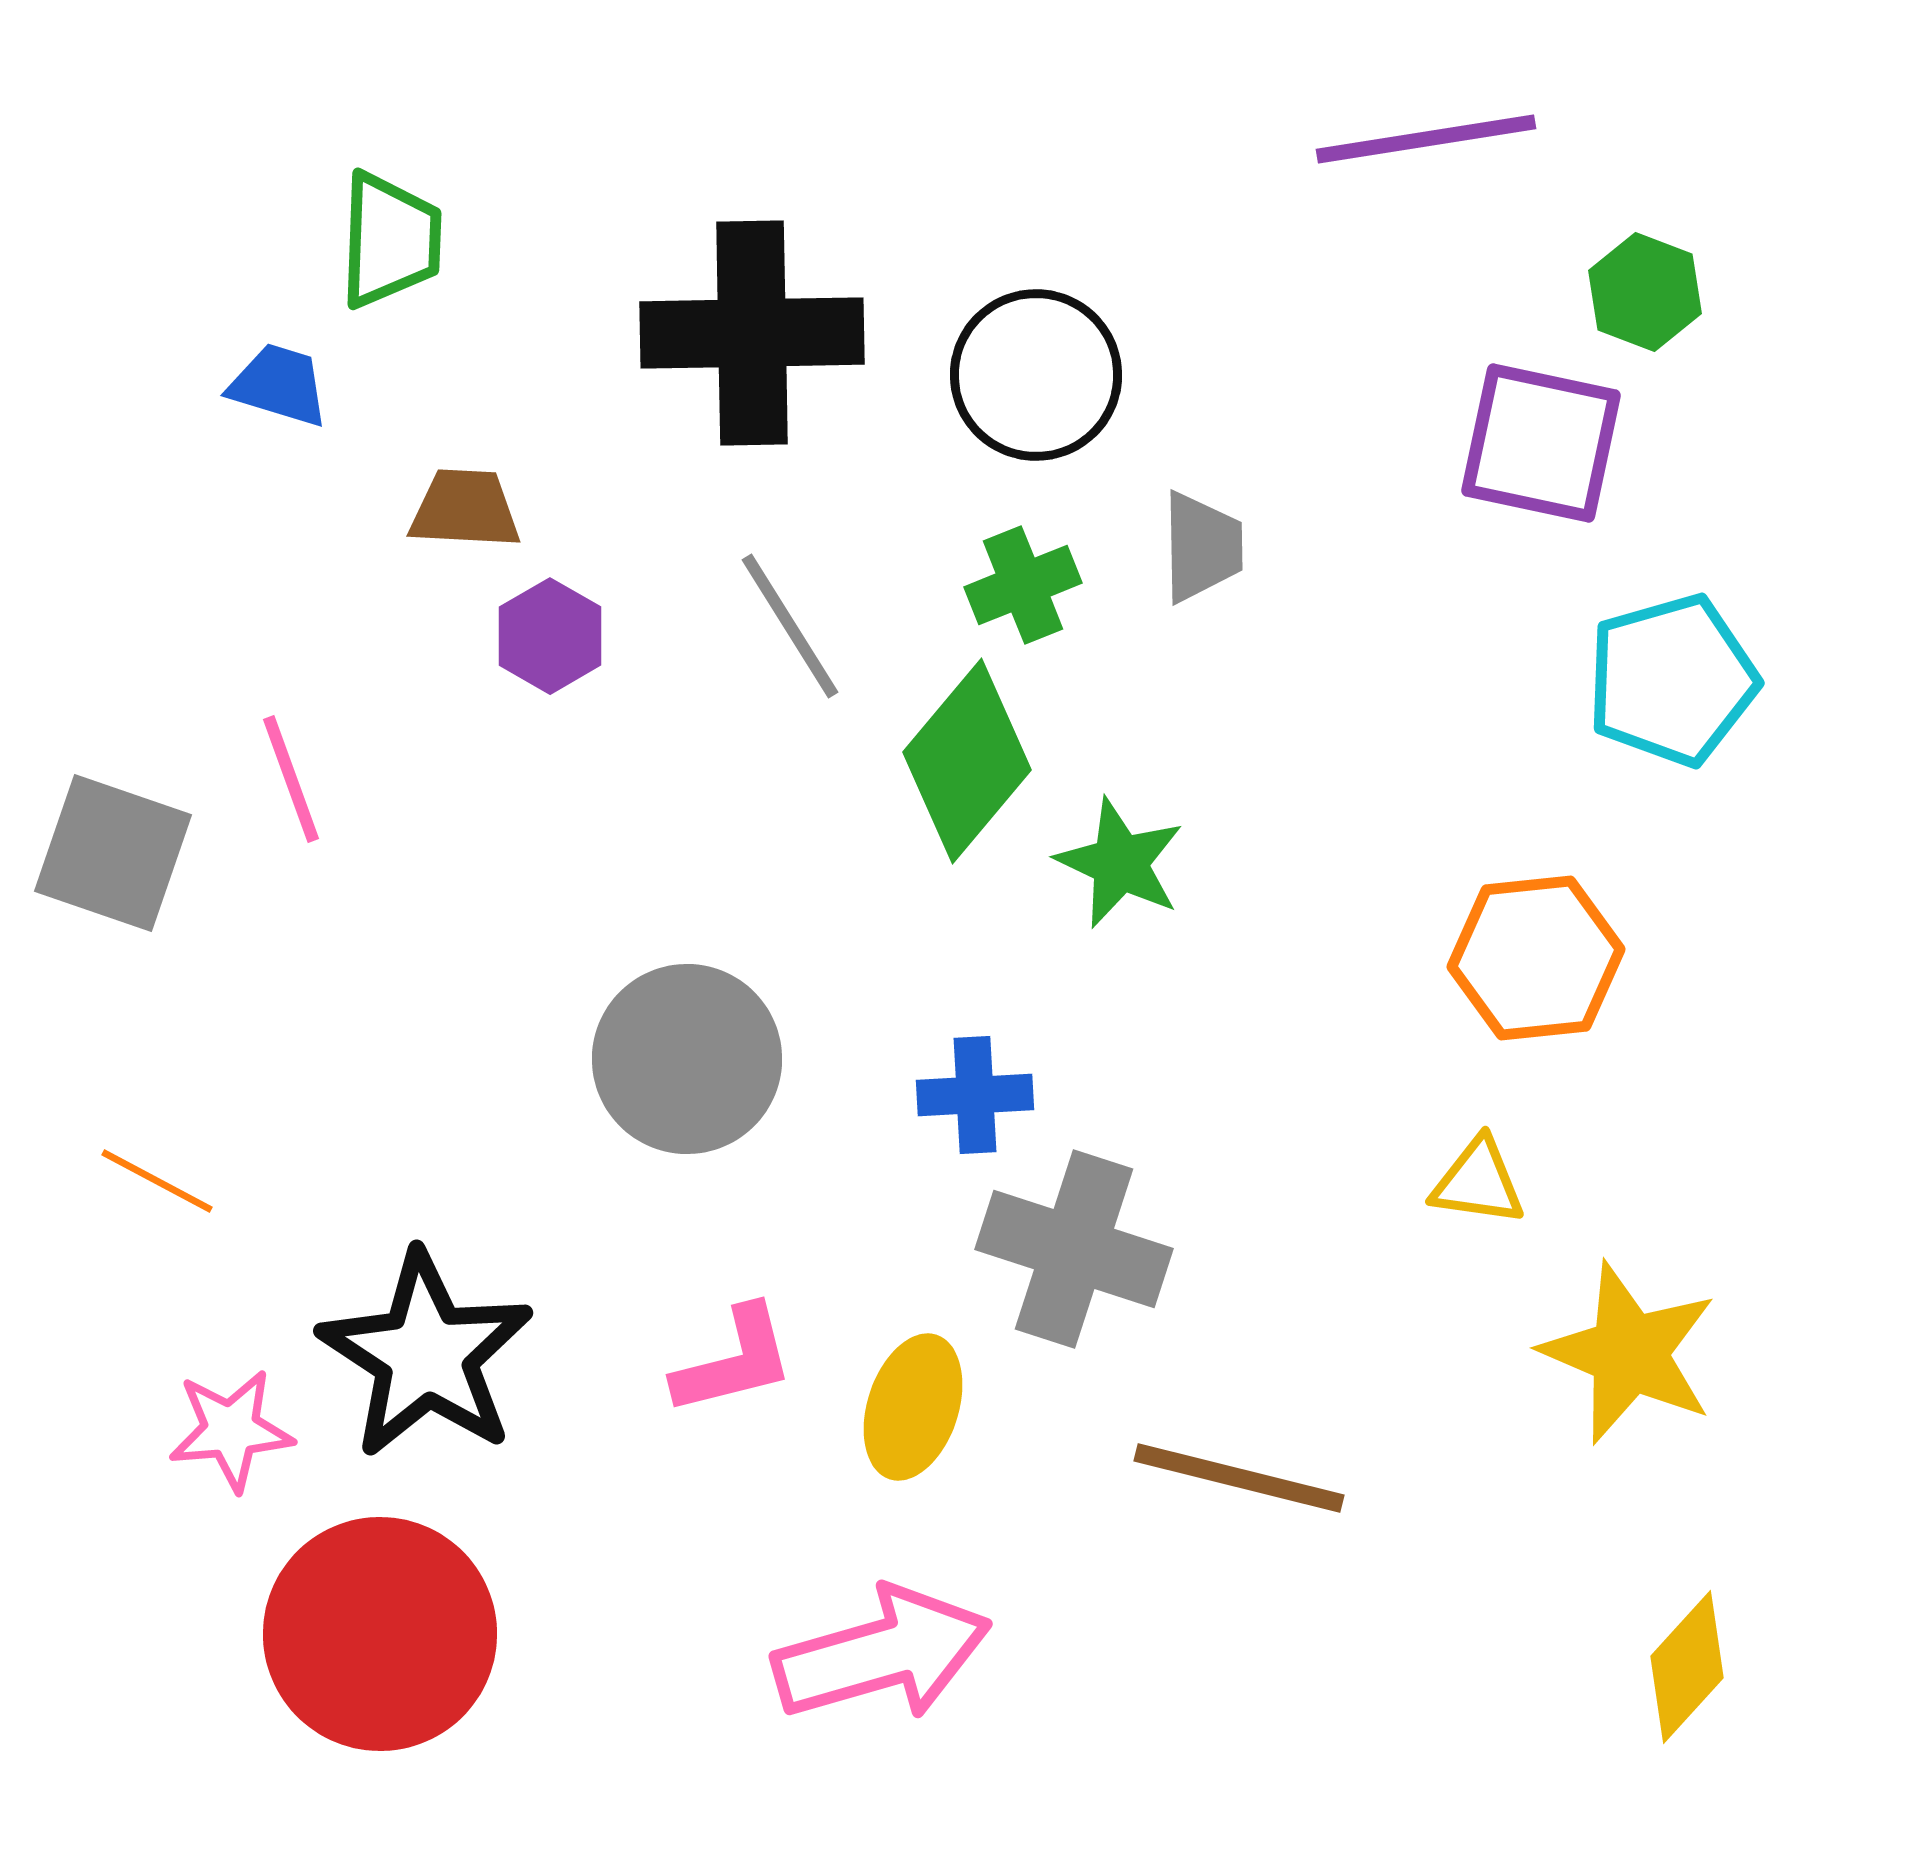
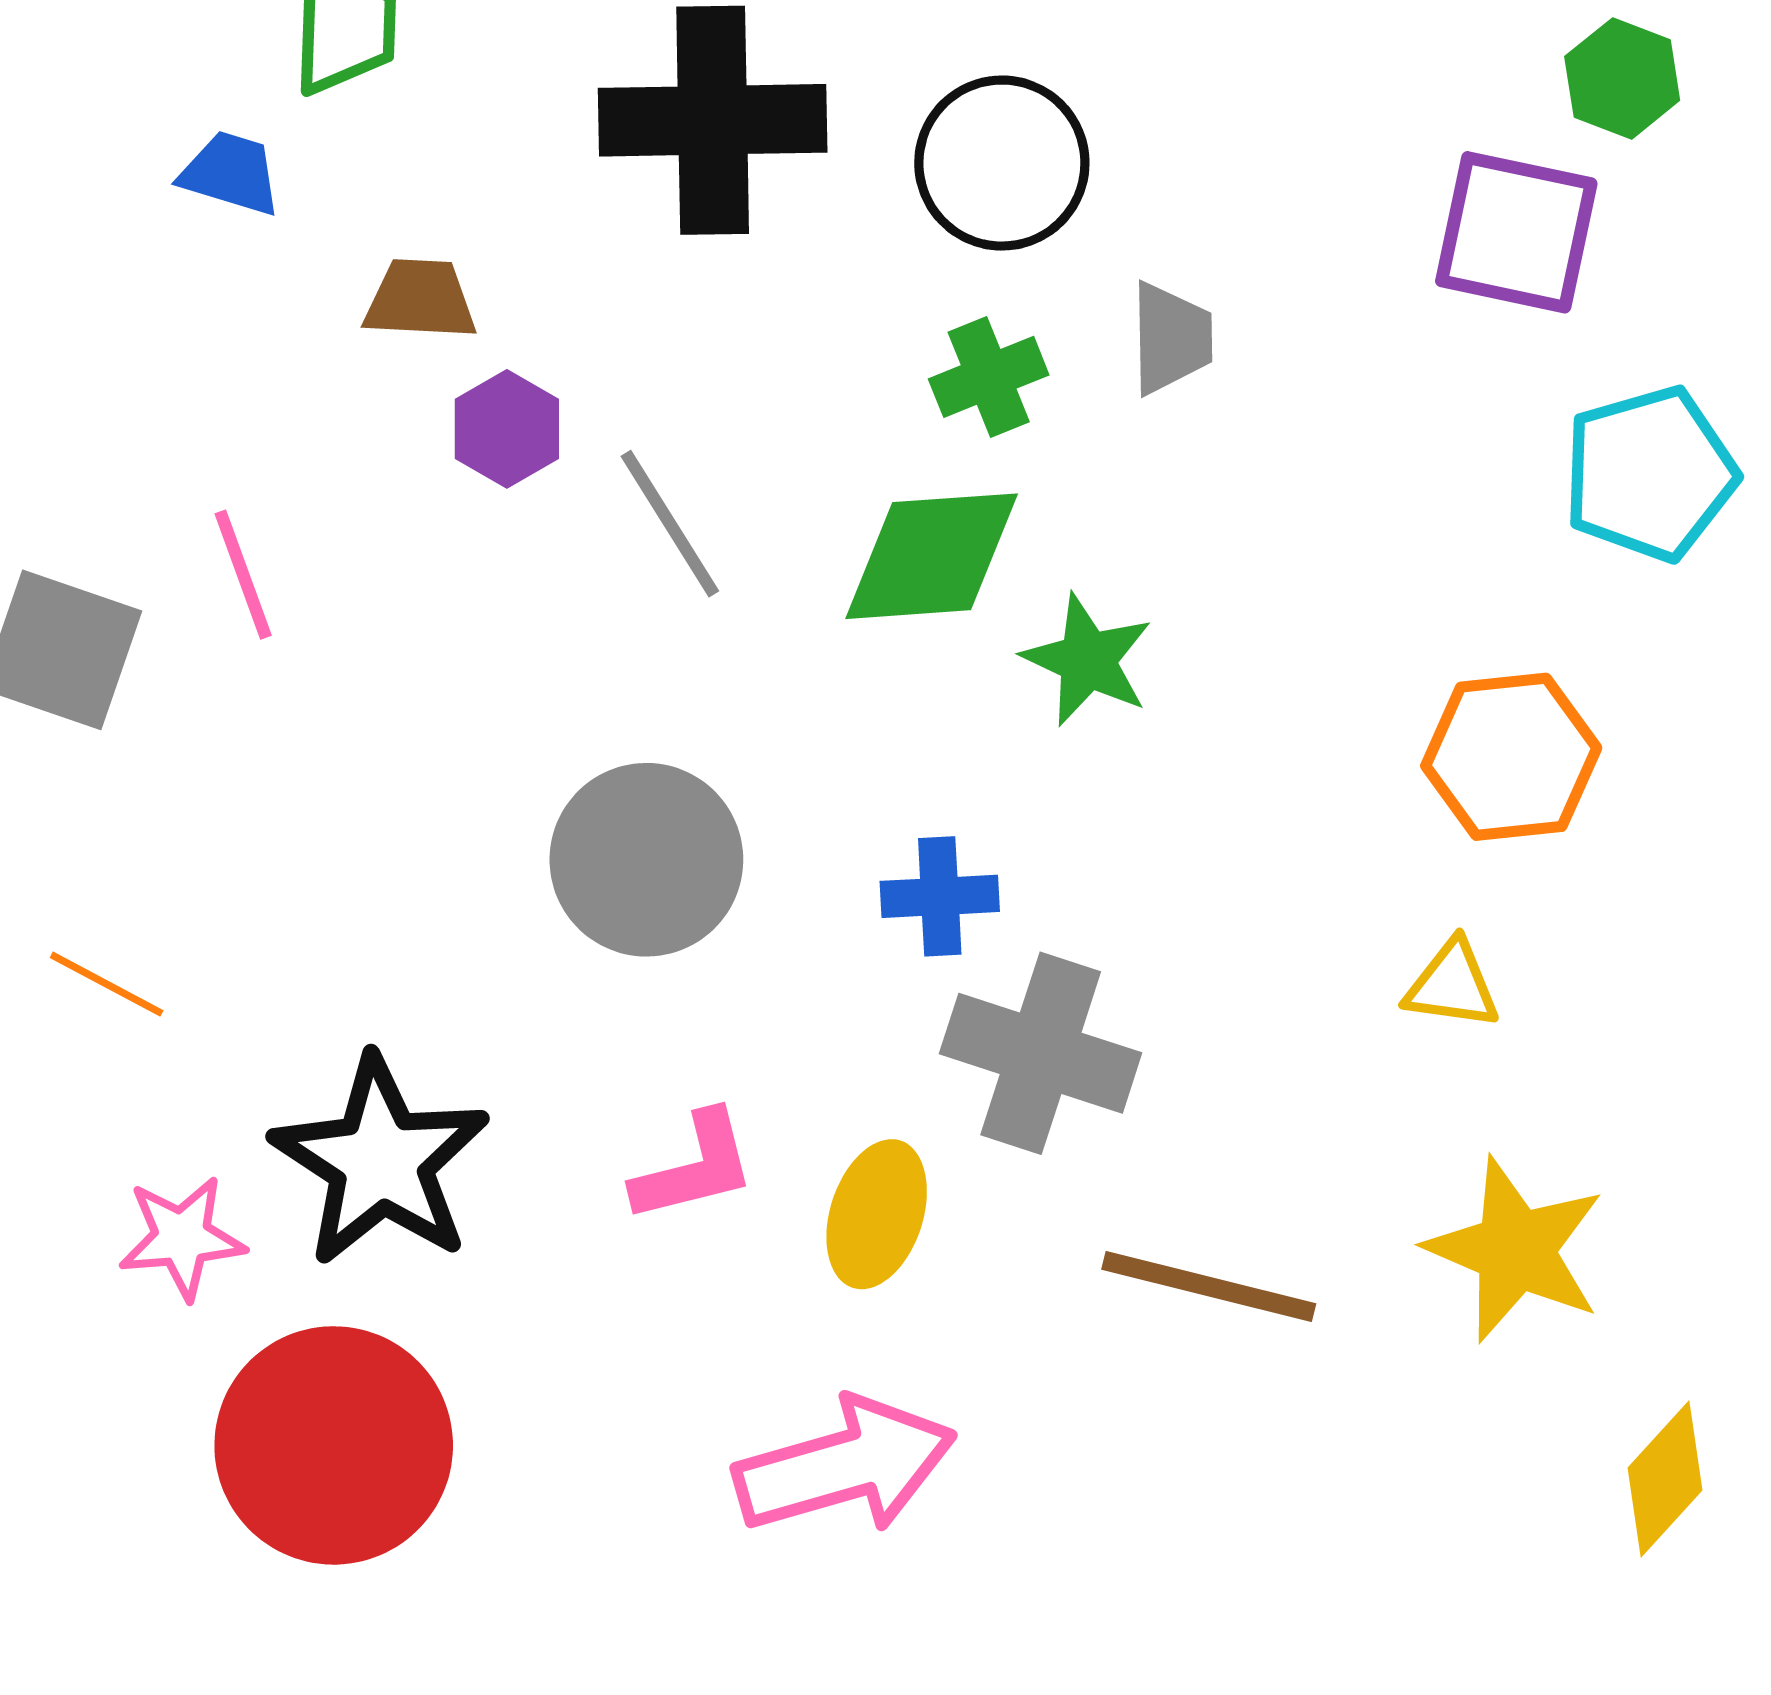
gray line: (790, 626) -> (670, 524), moved
green diamond: (967, 761) -> (932, 556), turned 46
yellow star: (1629, 1353) -> (1515, 1250), moved

